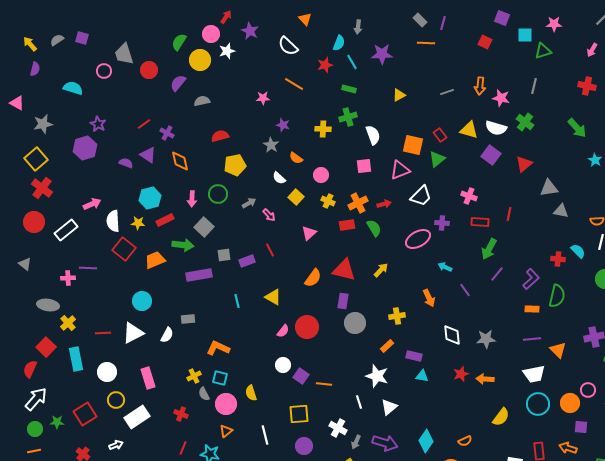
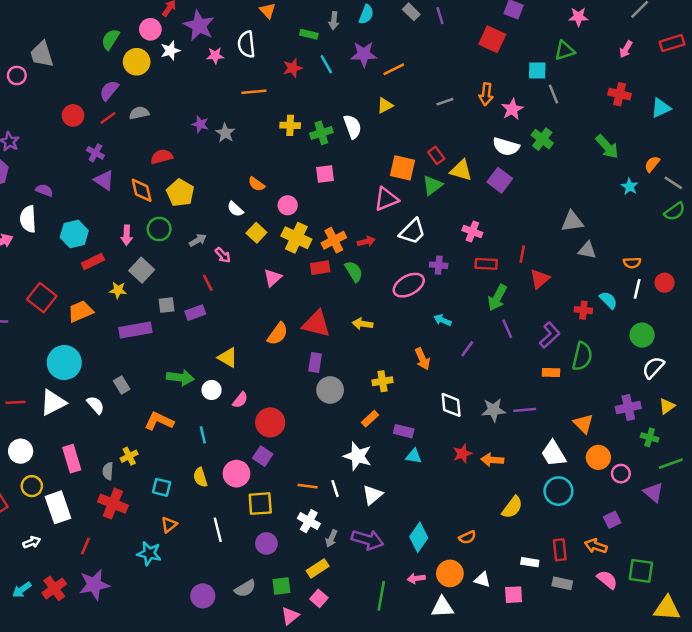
purple line: (443, 23) -> (440, 16), turned -32
purple star: (250, 31) -> (199, 26), size x1.4
cyan square: (525, 35) -> (537, 70), moved
red square: (485, 42) -> (492, 39), size x1.5
cyan semicircle: (339, 43) -> (366, 14), moved
orange line: (426, 43) -> (394, 69), moved, turned -30
white semicircle: (288, 46) -> (246, 44), turned 40
red circle: (149, 70) -> (73, 115), moved
orange line: (294, 84) -> (254, 92), turned -36
gray line: (534, 86) -> (553, 94), turned -35
green rectangle: (349, 89) -> (309, 34), moved
pink star: (263, 98) -> (215, 56), moved
pink star: (501, 98) -> (512, 109), turned 30
red line: (144, 124) -> (108, 118), moved
purple star: (283, 125) -> (200, 124), moved
yellow cross: (323, 129) -> (290, 125), moved
yellow triangle: (469, 130) -> (461, 170), moved
white semicircle: (373, 135) -> (353, 127), moved
gray star: (271, 145) -> (225, 133), moved
purple triangle: (148, 155) -> (104, 180), moved
orange diamond: (180, 161) -> (142, 190), moved
red triangle: (524, 164) -> (540, 279), moved
yellow pentagon: (235, 165) -> (180, 193), turned -30
pink square: (364, 166) -> (325, 174), moved
yellow cross: (328, 201) -> (296, 238), size x1.6
white semicircle: (113, 221) -> (28, 219), moved
yellow star: (138, 223) -> (118, 290), moved
green arrow: (183, 245) -> (180, 378), moved
red line: (270, 250) -> (208, 283), moved
yellow arrow: (381, 270) -> (363, 324), turned -126
purple line: (497, 274) -> (507, 329), turned -63
purple line: (465, 290) -> (467, 349), turned 72
cyan circle: (142, 301) -> (64, 363), size x1.4
cyan line: (237, 301) -> (203, 435), moved
gray rectangle: (188, 319) -> (122, 385), turned 64
red circle: (307, 327) -> (270, 422), moved
white semicircle: (167, 335) -> (95, 405), turned -70
purple line: (532, 339) -> (525, 410), moved
white circle: (283, 365) -> (212, 390), moved
white trapezoid: (534, 374) -> (553, 454), turned 70
cyan square: (220, 378) -> (162, 487), moved
orange line: (324, 384) -> (308, 486), moved
gray semicircle: (204, 394) -> (108, 471), moved, turned 32
orange circle: (570, 403) -> (598, 457), moved
pink circle: (226, 404) -> (236, 474), moved
red cross: (181, 414) -> (113, 504), size x1.6
white rectangle: (137, 417) -> (58, 507), turned -75
purple square: (581, 427) -> (612, 520), turned -32
red line: (183, 448) -> (85, 546), moved

